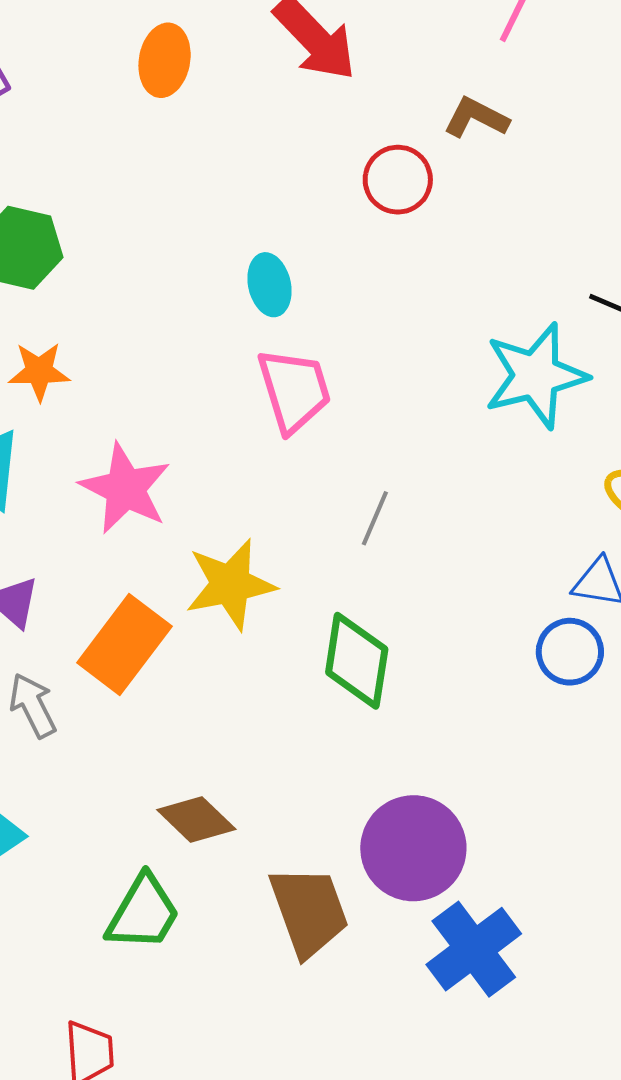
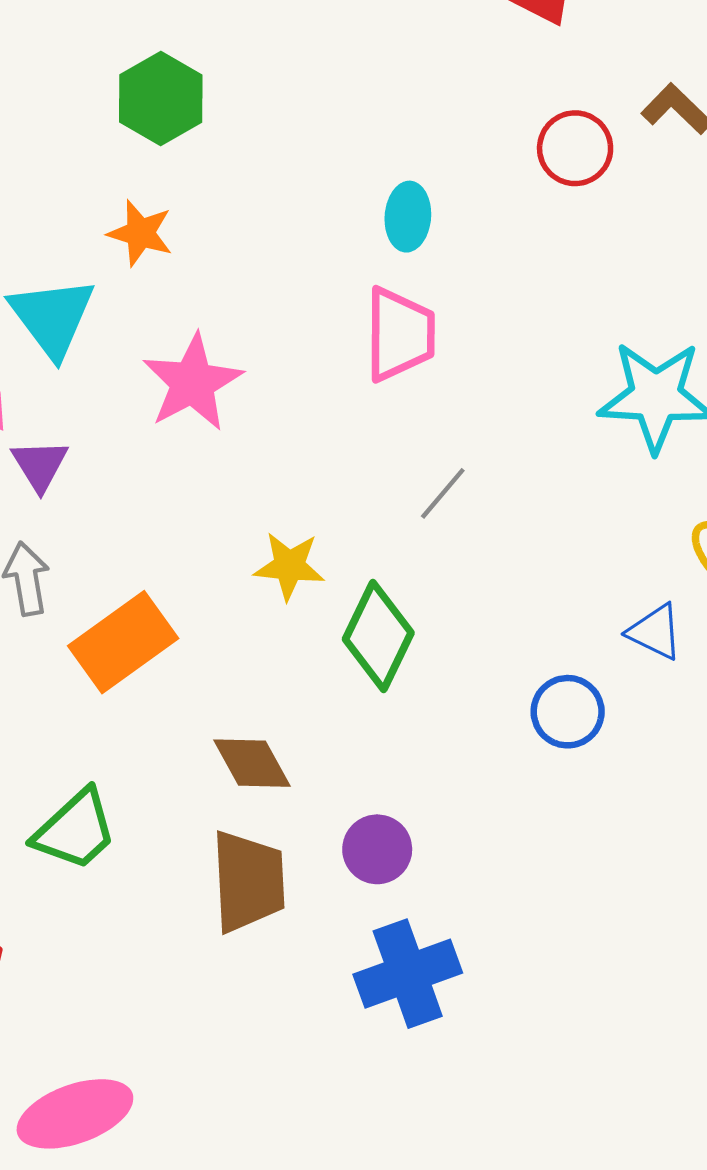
yellow star: (230, 584) -> (289, 566), moved, size x0.7
orange rectangle: (124, 645) -> (123, 642), moved
blue circle: (570, 652) -> (568, 712), moved
brown diamond: (196, 819) -> (252, 763), moved
purple circle: (413, 848) -> (377, 849), size x0.6

